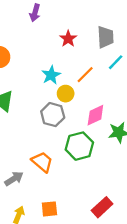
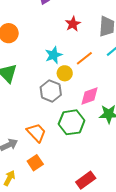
orange square: (49, 209) -> (35, 163), moved, turned -35

